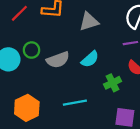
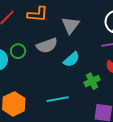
gray triangle: (89, 22) -> (70, 25), turned -36
gray semicircle: (58, 60) -> (47, 45), moved

